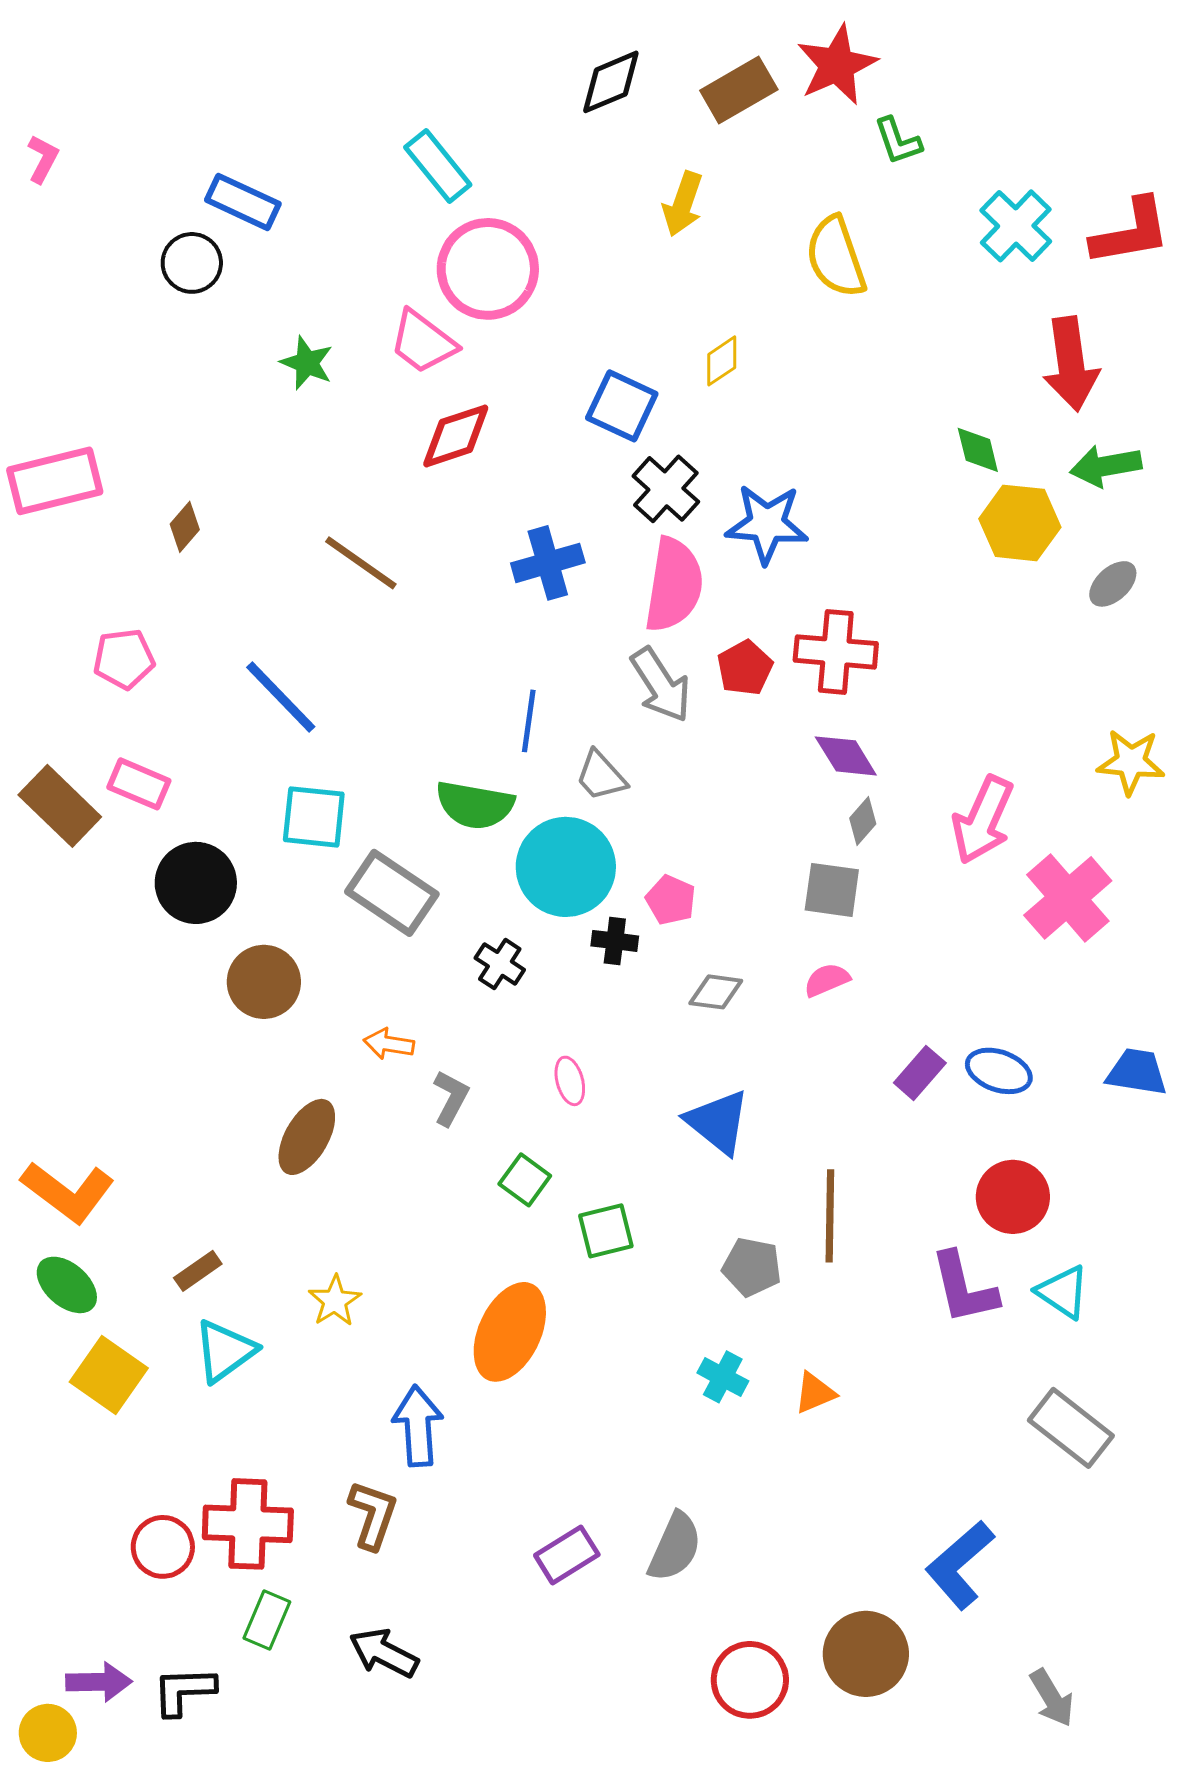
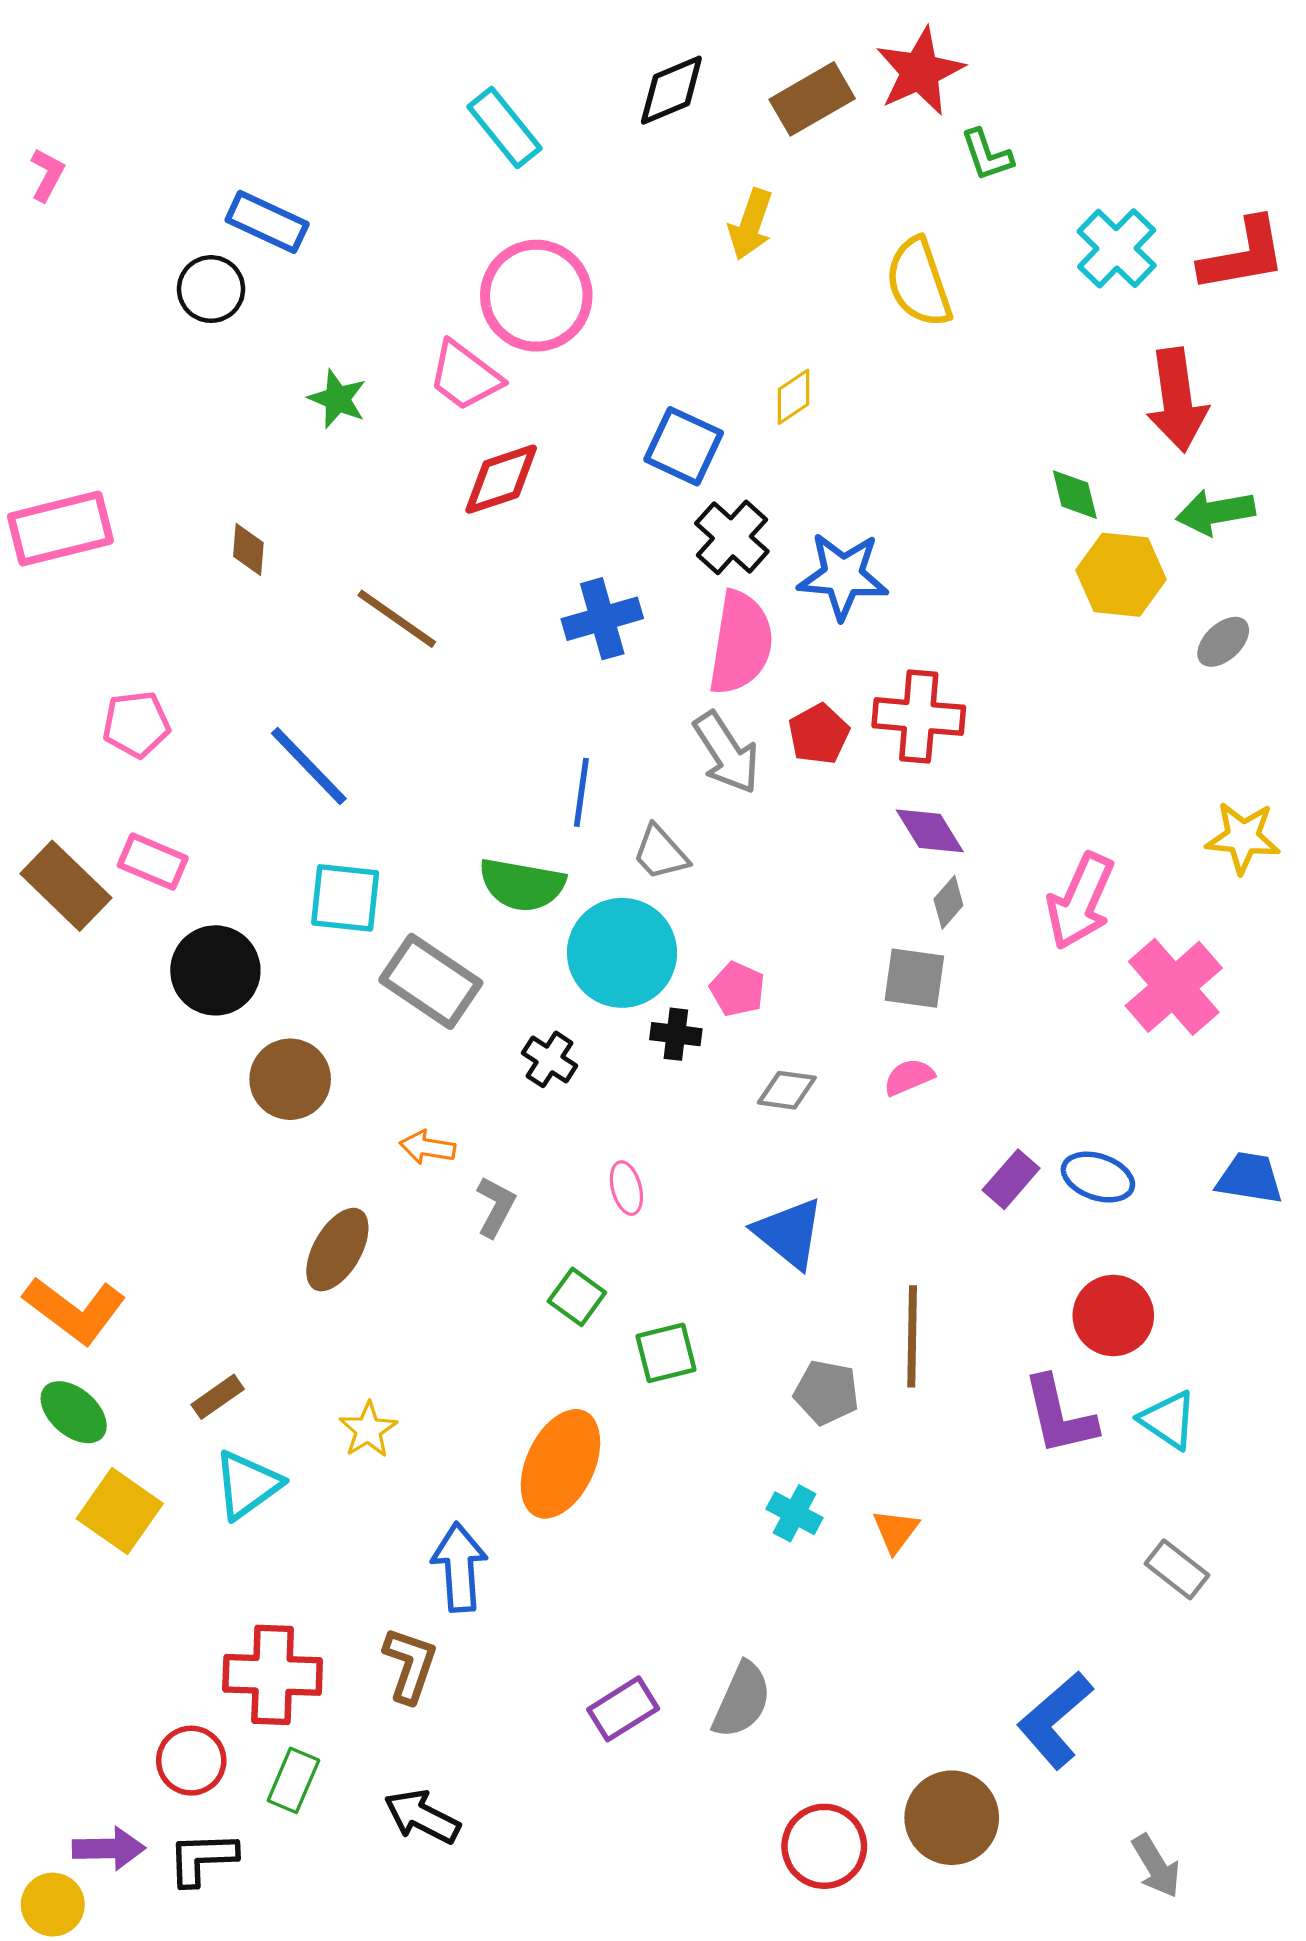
cyan rectangle: (438, 166) -> (504, 127), moved
brown diamond: (185, 527) -> (248, 549), moved, turned -36
orange triangle: (815, 1393) -> (896, 1531), turned -30
gray rectangle: (1071, 1428) -> (1177, 1569), size x0.7
red circle: (163, 1547) -> (191, 1761), moved

